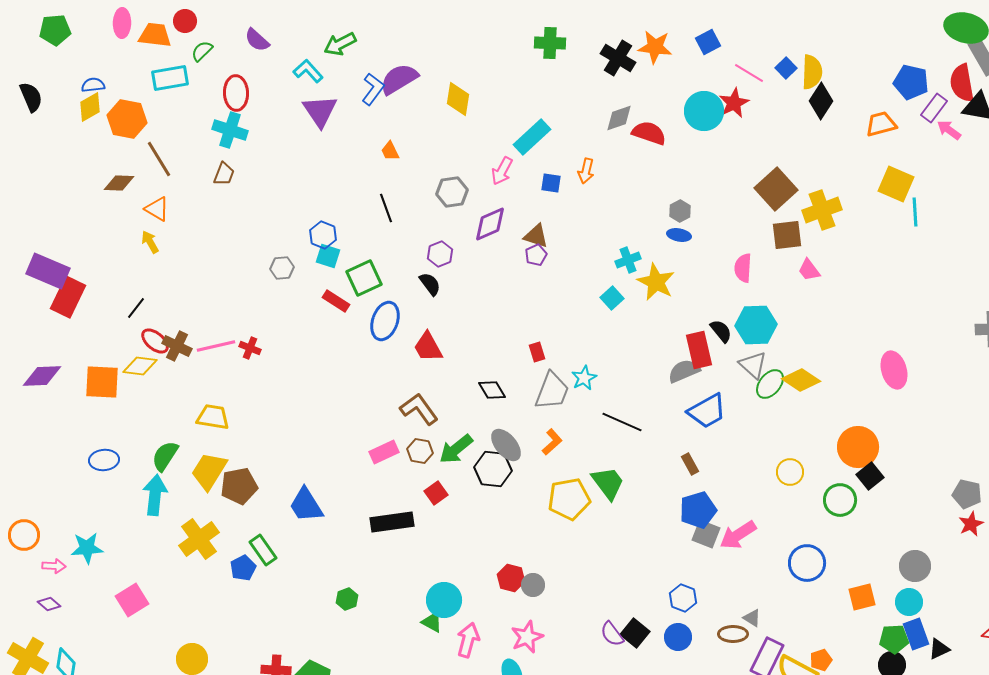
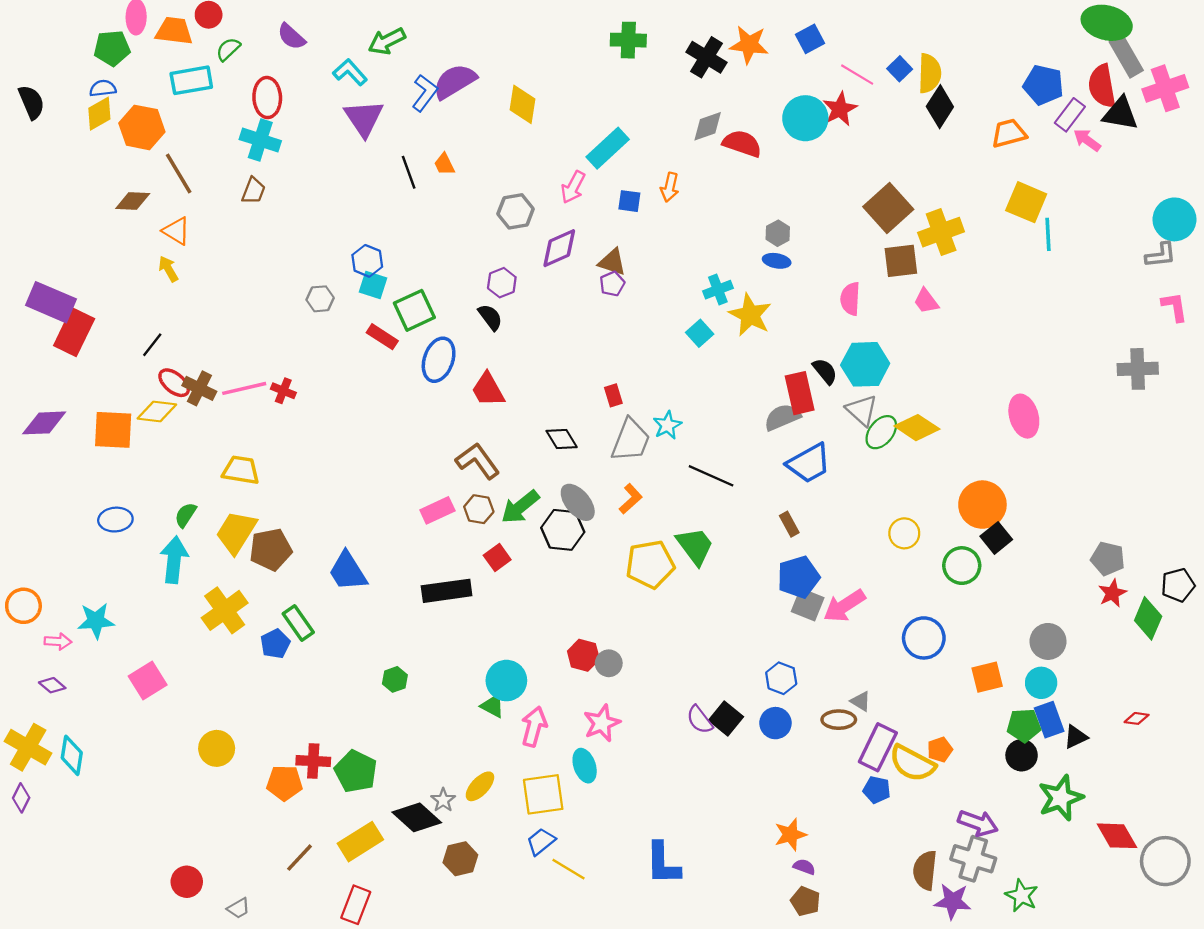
green pentagon: (55, 30) -> (112, 48), moved
black line: (386, 208) -> (409, 172), moved
green semicircle: (165, 456) -> (186, 515), size x0.7

